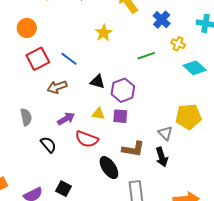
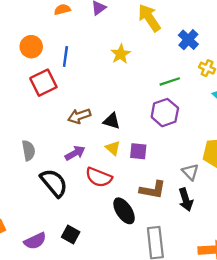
blue line: (69, 59) -> (65, 56), moved, turned 60
black triangle: (97, 82) -> (112, 121), moved
brown arrow: (57, 87) -> (79, 116), moved
purple hexagon: (123, 90) -> (165, 113), moved
yellow triangle: (98, 114) -> (113, 148), turned 32
black semicircle: (48, 145) -> (54, 183), size x1.5

